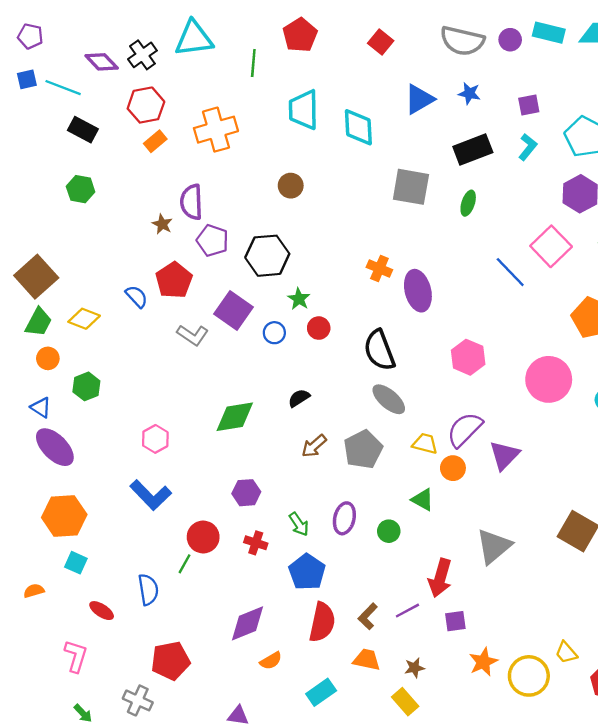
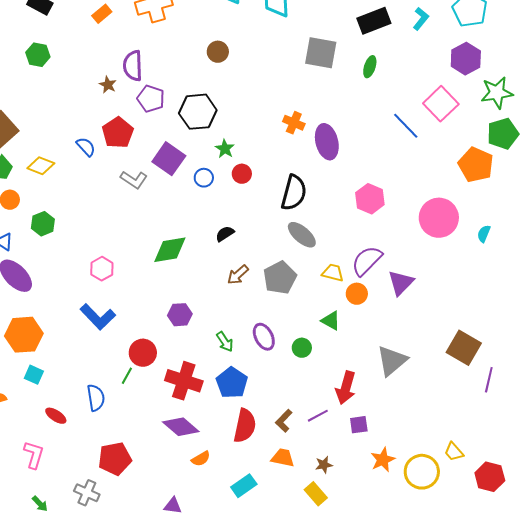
black semicircle: (379, 350) -> (294, 193), turned -144
purple ellipse: (344, 518) -> (264, 337), turned -40
red cross: (256, 543) -> (184, 381), moved, size x1.8
purple diamond: (247, 623) -> (181, 427), turned 63

